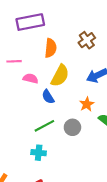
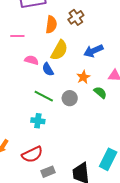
brown cross: (87, 40) -> (76, 17), moved
pink semicircle: (31, 78) -> (31, 60), moved
green line: (44, 126) -> (44, 96), turned 54

